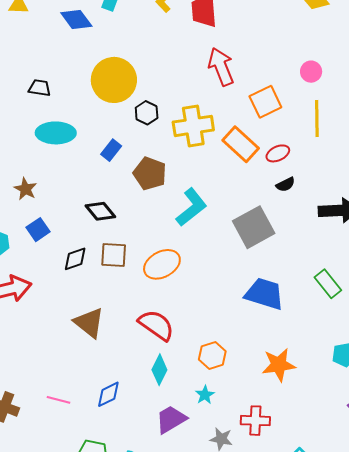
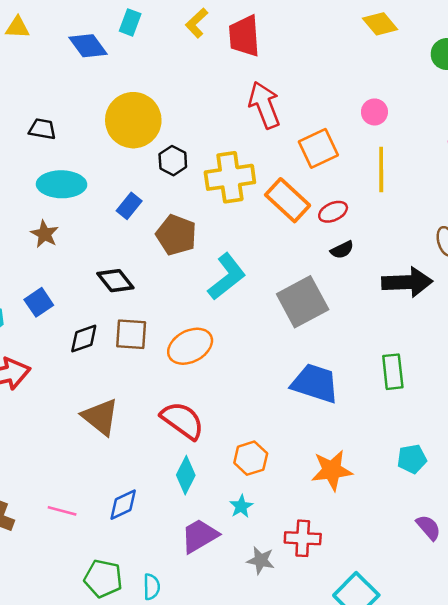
brown star: (25, 189) -> (45, 234), moved
green rectangle: (328, 284) -> (393, 372), turned 32

